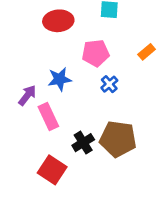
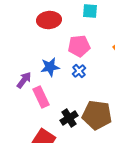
blue cross: (109, 84) -> (79, 71), moved

